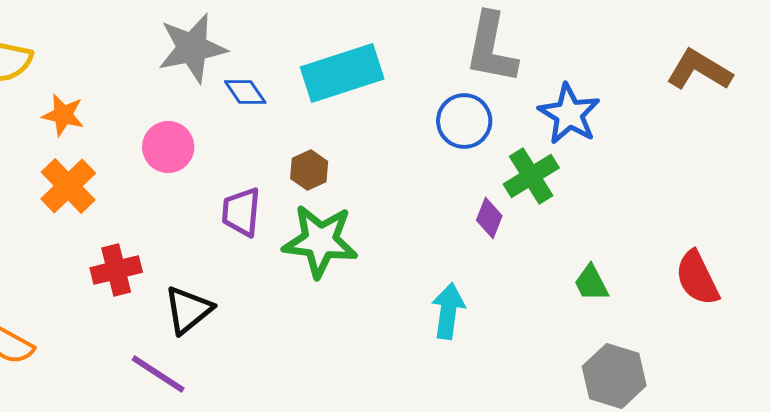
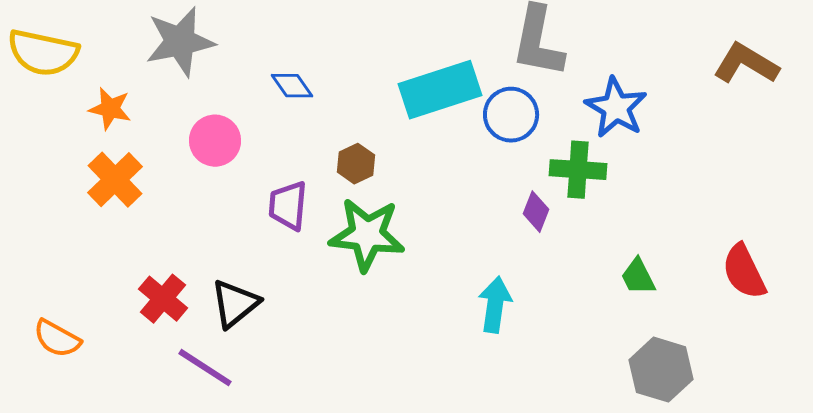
gray star: (192, 48) -> (180, 42), moved
cyan rectangle: (342, 73) -> (440, 90), moved
green cross: (531, 176) -> (578, 170), turned 36
red cross: (116, 270) -> (163, 299), moved, turned -36

